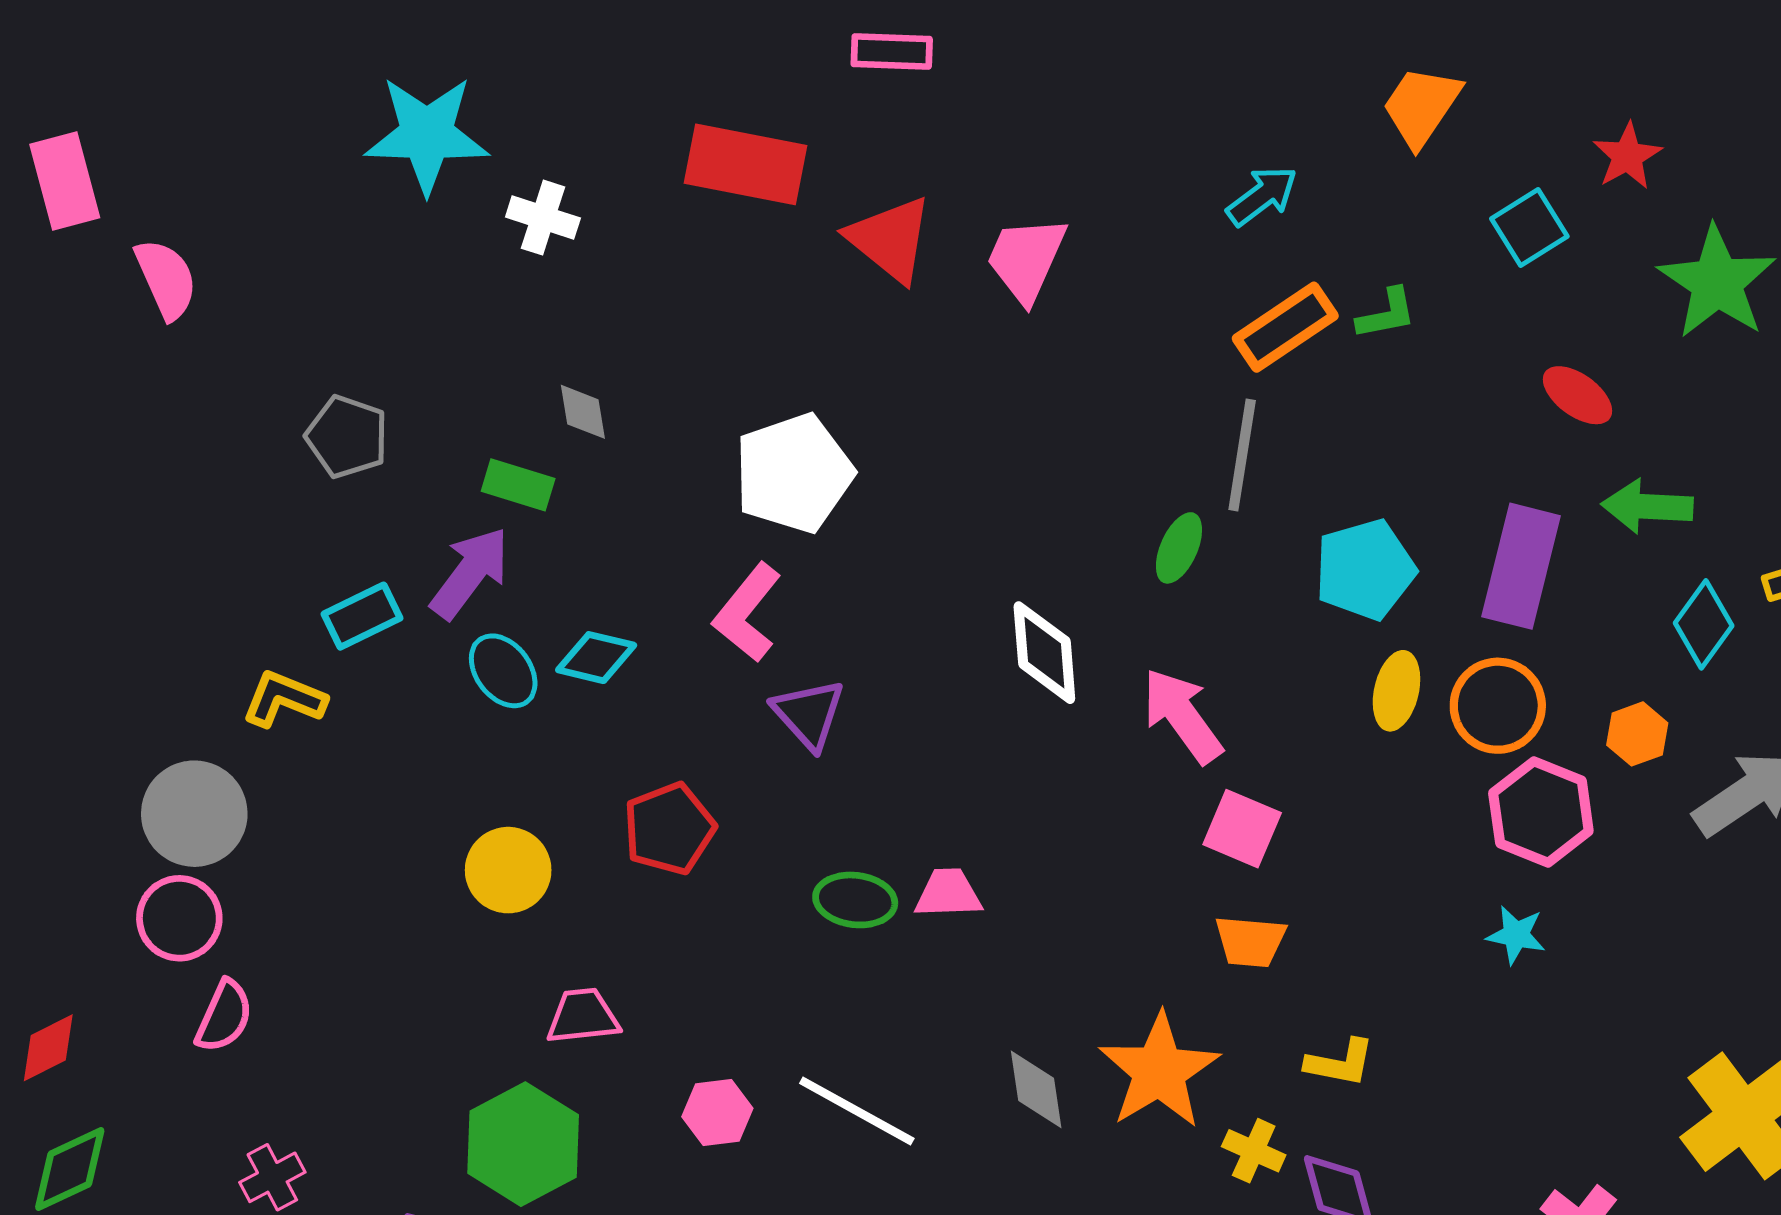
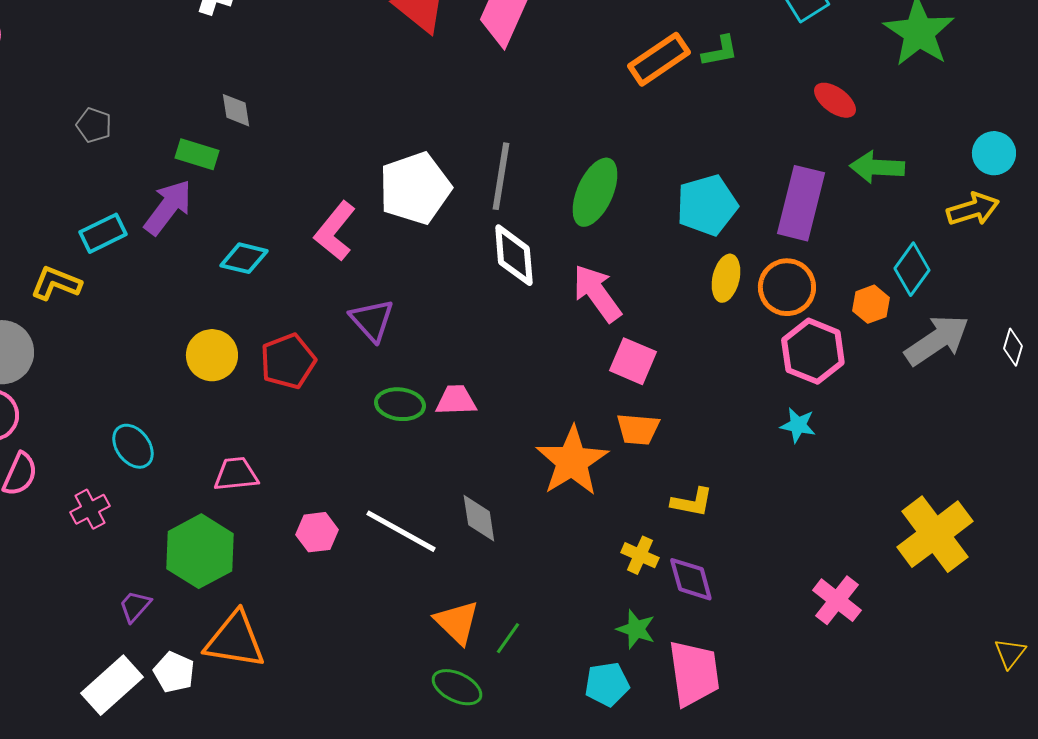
gray pentagon: (347, 437) -> (94, 125), size x0.7
gray line: (1242, 455) -> (501, 176), moved
white pentagon: (794, 473) -> (415, 188), moved
green ellipse: (1179, 548) -> (595, 192), size x1.6
cyan diamond: (1704, 624) -> (912, 269), moved
cyan ellipse: (503, 671) -> (133, 446), moved
purple triangle: (809, 714) -> (372, 320), moved
yellow circle: (508, 870) -> (212, 355), moved
orange star: (1159, 1071) -> (572, 461), moved
gray diamond: (1036, 1089) -> (479, 518), moved
pink cross: (272, 1177) -> (90, 509), moved

